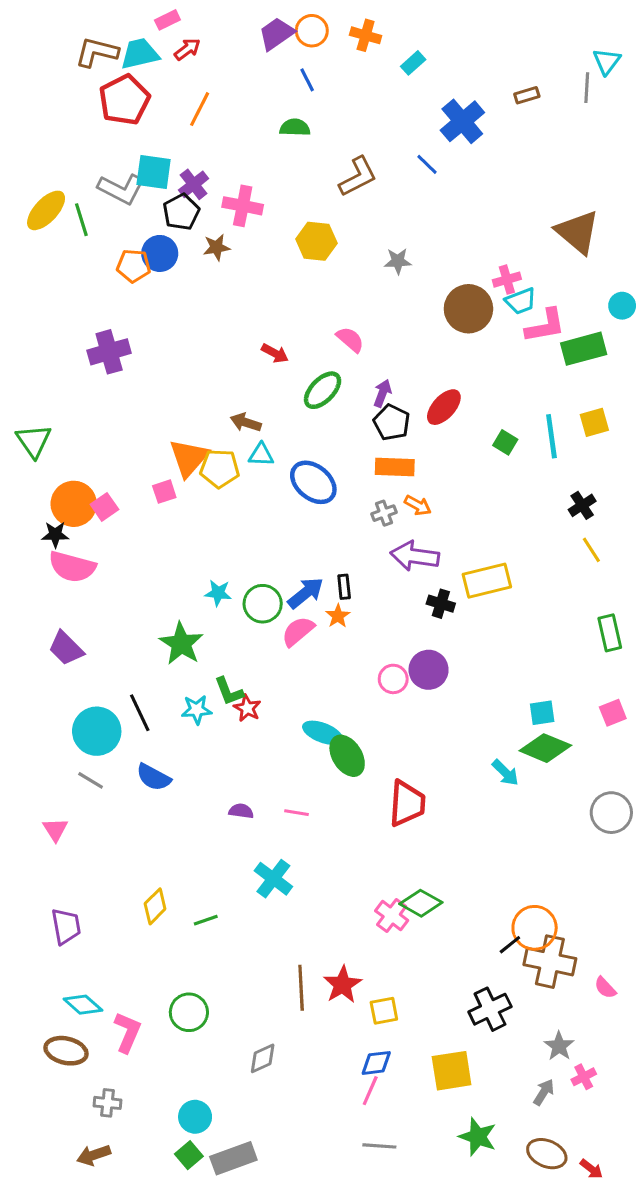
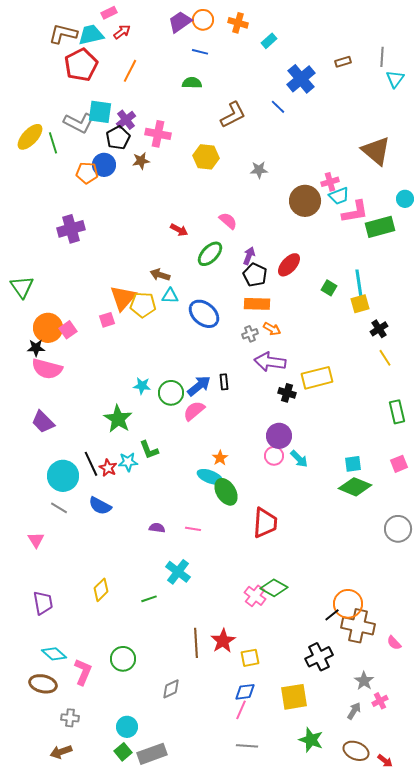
cyan triangle: (607, 61) -> (395, 79), moved
blue line: (307, 80) -> (200, 52), turned -49
yellow square: (594, 422) -> (360, 304), moved
orange star: (338, 616) -> (220, 458), moved
pink circle: (393, 679) -> (274, 456), moved
red star: (247, 708) -> (108, 468), moved
cyan arrow: (505, 773) -> (299, 459), moved
green line: (206, 920) -> (149, 599), moved

